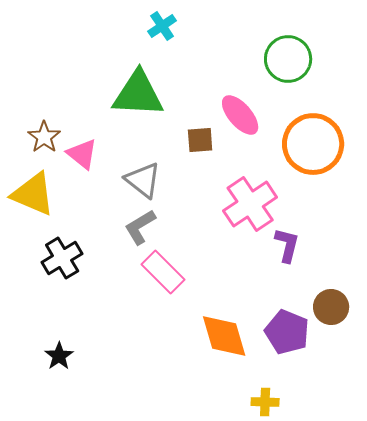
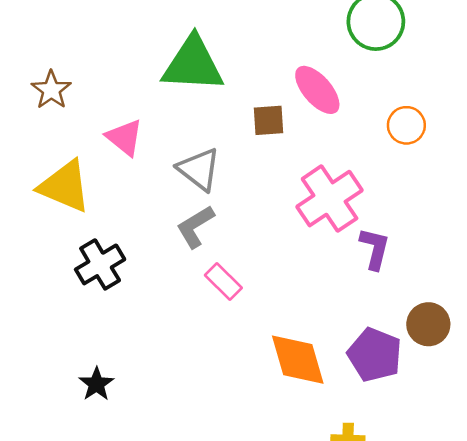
brown star: (44, 137) -> (51, 90), moved
orange circle: (313, 144) -> (406, 125), size x0.5
pink rectangle: (163, 272) -> (223, 282), size x0.7

